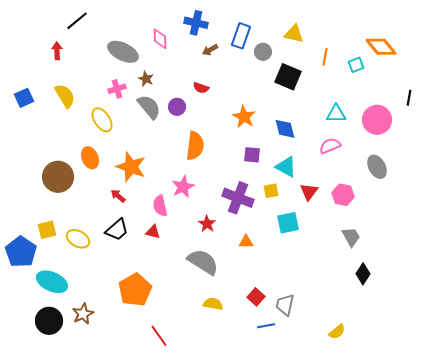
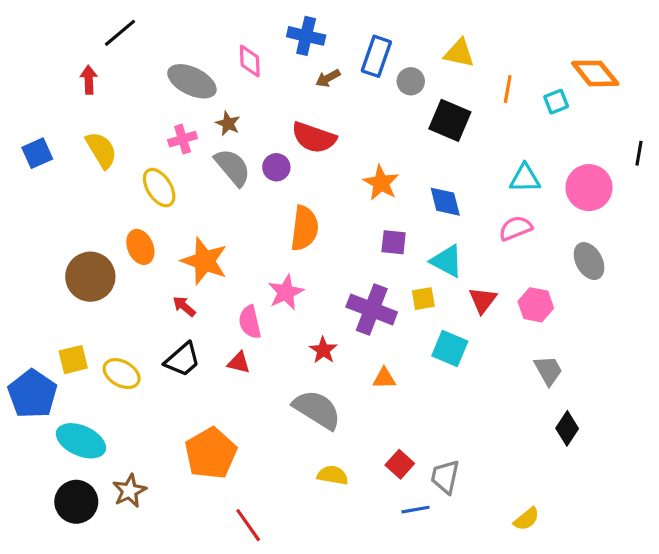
red semicircle: (201, 88) -> (314, 138), size x1.8
cyan square: (288, 223) -> (450, 349), turned 35

